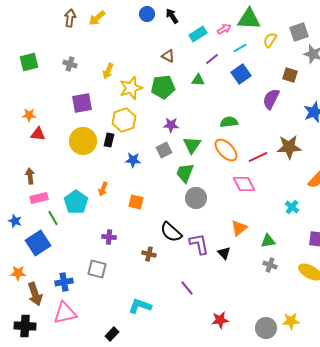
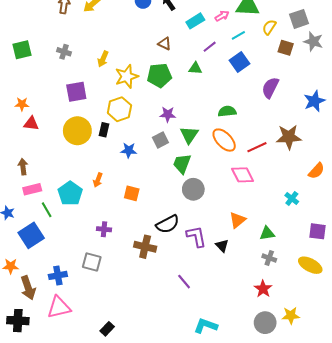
brown square: (290, 75) -> (286, 48), moved
black semicircle: (171, 232) -> (168, 224), turned -70
brown cross: (149, 254) -> (145, 247), size x1.5
cyan L-shape: (140, 306) -> (206, 326), moved
red star: (220, 320) -> (263, 289), moved, turned -30

